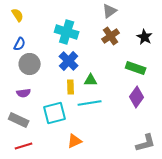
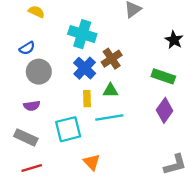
yellow semicircle: (18, 15) -> (36, 12), moved, turned -32
brown cross: (111, 36) -> (112, 59), moved
blue semicircle: (20, 44) -> (27, 48), turned 32
orange triangle: (75, 141) -> (92, 162), turned -49

